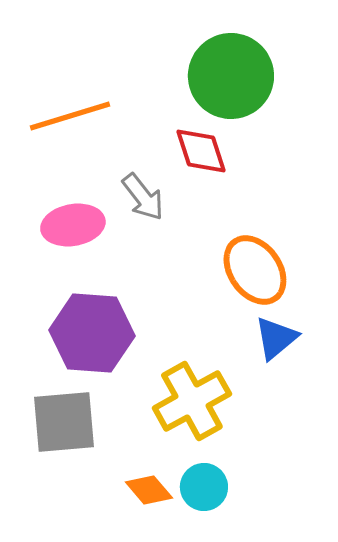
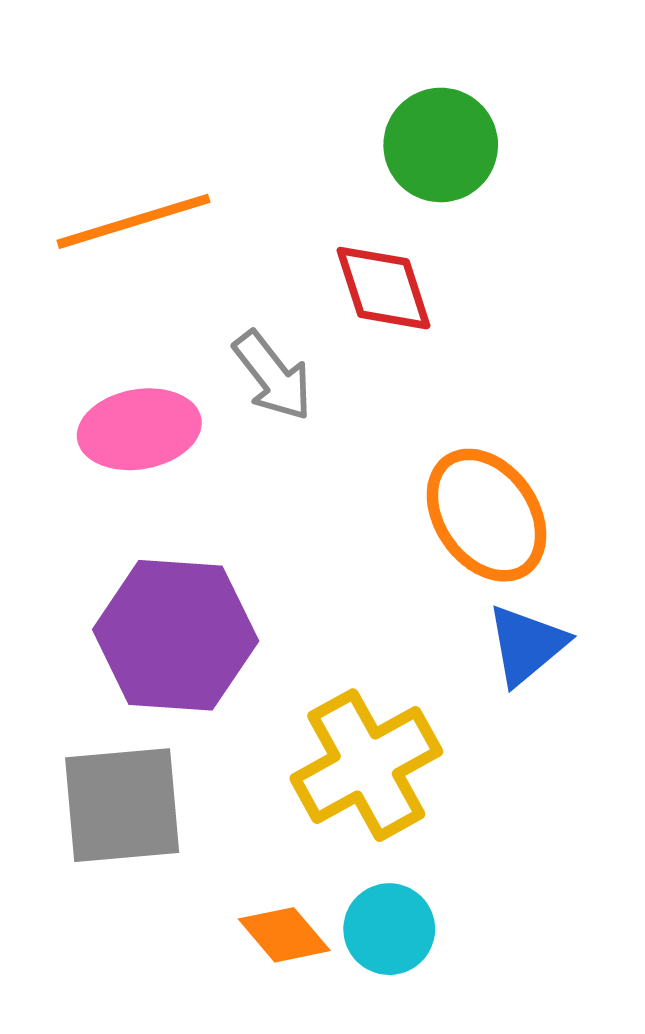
green circle: (231, 76) -> (441, 145), size x0.7

